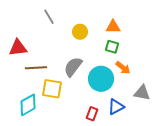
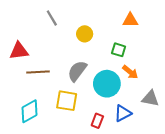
orange triangle: (113, 27) -> (130, 20), moved
yellow square: (52, 89) -> (67, 101), moved

